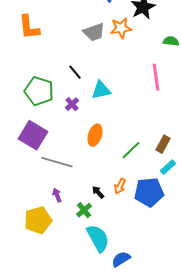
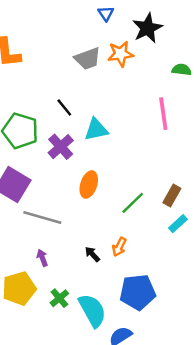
purple cross: (72, 104) -> (61, 147), size x1.5
blue pentagon: (149, 192) -> (138, 292), moved
green cross: (84, 210) -> (59, 298), moved

